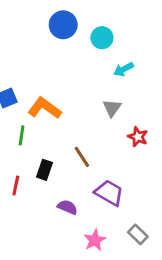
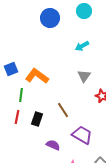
cyan circle: (102, 38) -> (84, 11), moved
cyan arrow: (123, 69) -> (82, 46), moved
red line: (16, 186) -> (17, 117), moved

